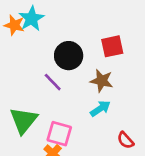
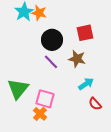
orange star: (14, 25) -> (39, 13), moved
purple line: (53, 82) -> (51, 62), moved
cyan arrow: (100, 108) -> (86, 84), moved

